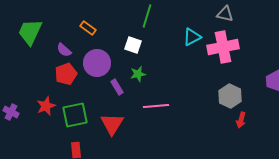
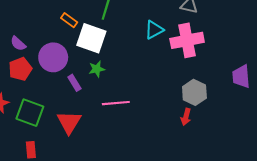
orange rectangle: (88, 28) -> (69, 20), moved
white square: (133, 45) -> (91, 38), size x1.6
green square: (75, 115) -> (30, 113), turned 32
red arrow: (241, 120) -> (186, 117), moved

